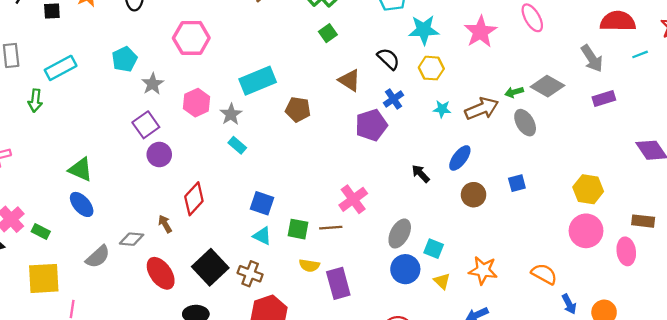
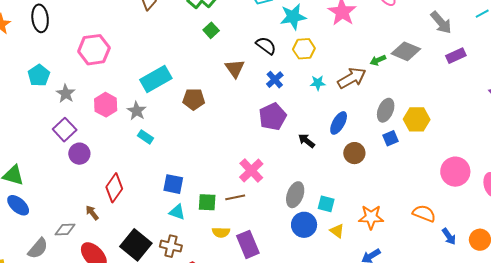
brown triangle: (349, 80) -> (235, 68), turned 30
gray ellipse: (525, 123) -> (386, 110), moved, turned 60
purple pentagon: (371, 125) -> (273, 117), moved
yellow hexagon: (588, 189) -> (417, 119), moved

